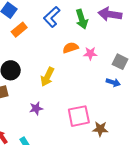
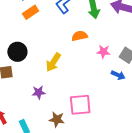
pink star: (90, 53) -> (103, 52), moved
brown star: (100, 129) -> (57, 119), moved

